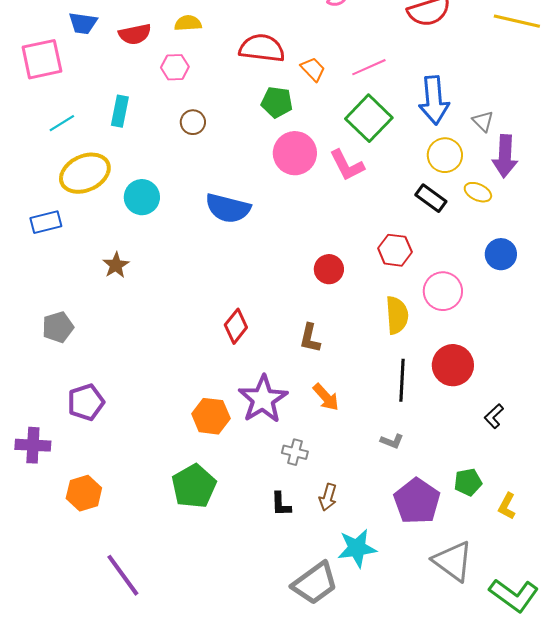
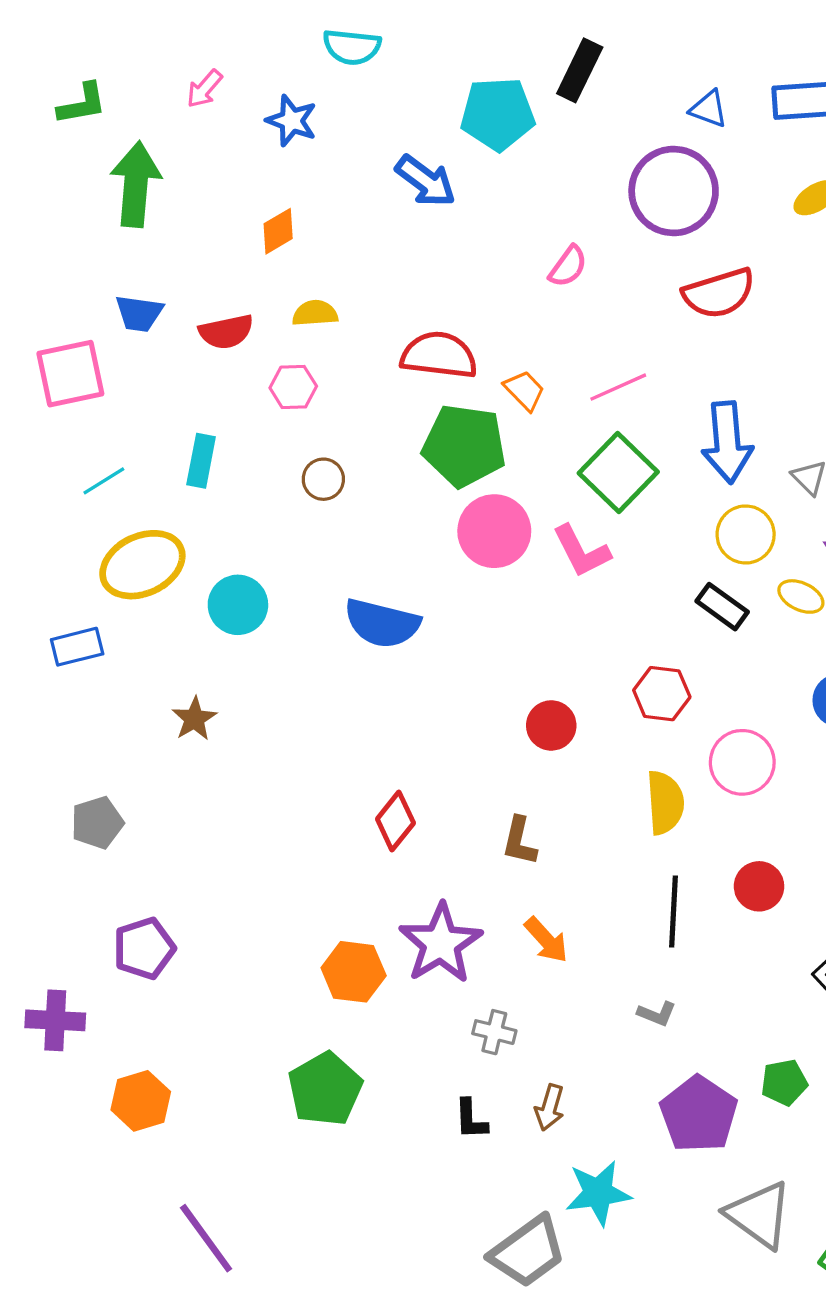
green pentagon: (277, 102) -> (464, 446), size x1.6
red circle: (453, 365) -> (759, 886), size x0.7

